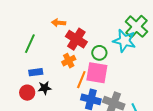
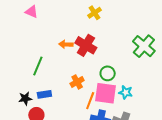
red cross: (76, 39) -> (86, 45), moved
cyan star: (124, 41) -> (126, 92), moved, size x0.6
black star: (45, 88) -> (25, 98), moved

